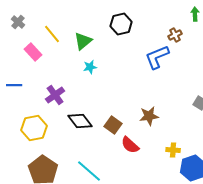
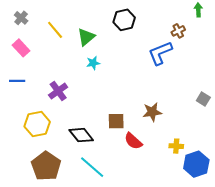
pink rectangle: (33, 52) -> (21, 48), moved
black diamond: (80, 121) -> (81, 135), moved
brown square: (113, 125) -> (116, 121), turned -36

